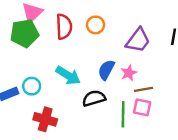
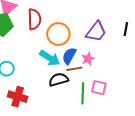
orange circle: (96, 25) -> (58, 34), moved, size x1.5
cyan arrow: (68, 75) -> (50, 58), moved
brown line: (143, 89) -> (74, 69), moved

